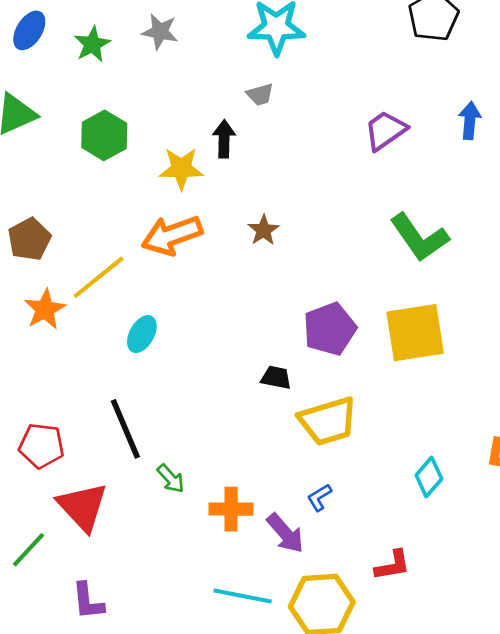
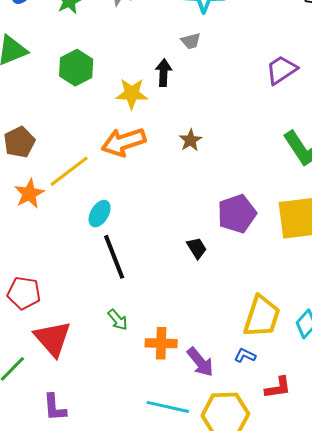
black trapezoid: (276, 377) -> (197, 248), turned 45
yellow trapezoid: (328, 421) -> (262, 316), moved, turned -57
black line: (125, 429) -> (114, 257), moved
blue L-shape: (319, 497) -> (245, 355), moved, turned 55

